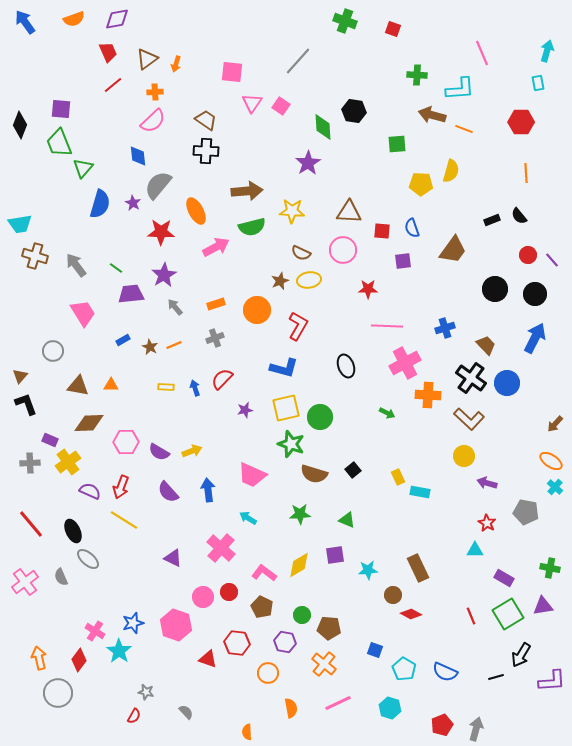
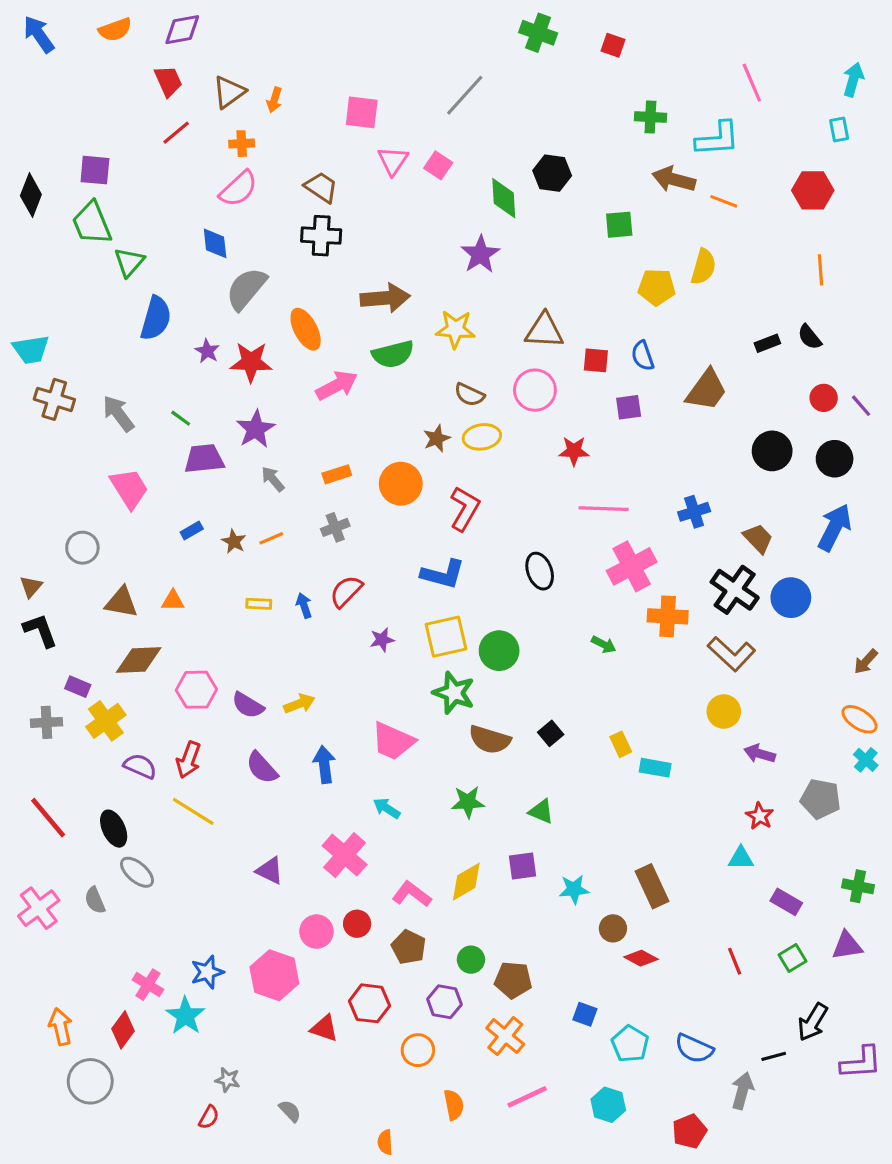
purple star: (133, 203) -> (207, 351), moved
green square: (508, 614) -> (792, 958), size x0.6
gray arrow: (476, 729) -> (742, 1091), moved

